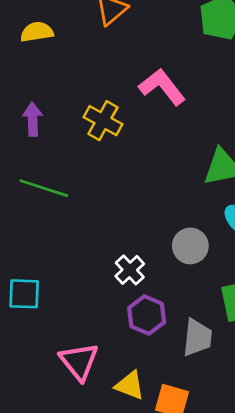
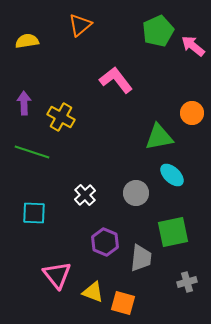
yellow cross: (103, 121) -> (61, 117), moved
white cross: (130, 270) -> (85, 195), moved
cyan square: (24, 294) -> (34, 213), moved

